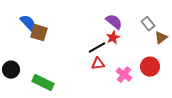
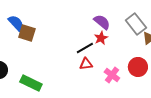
gray rectangle: (148, 24) -> (136, 24), size x1.5

